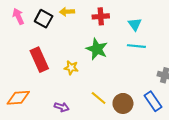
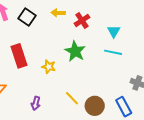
yellow arrow: (67, 12) -> (58, 13), moved
red cross: (101, 16) -> (82, 20), turned -35
purple arrow: (62, 107) -> (36, 103), turned 80

